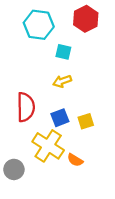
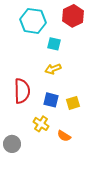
blue square: (60, 118) -> (51, 100), turned 35
yellow cross: (48, 146) -> (41, 124), size x0.6

